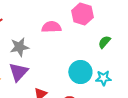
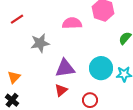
purple triangle: (18, 72) -> (65, 68), moved, turned 40

